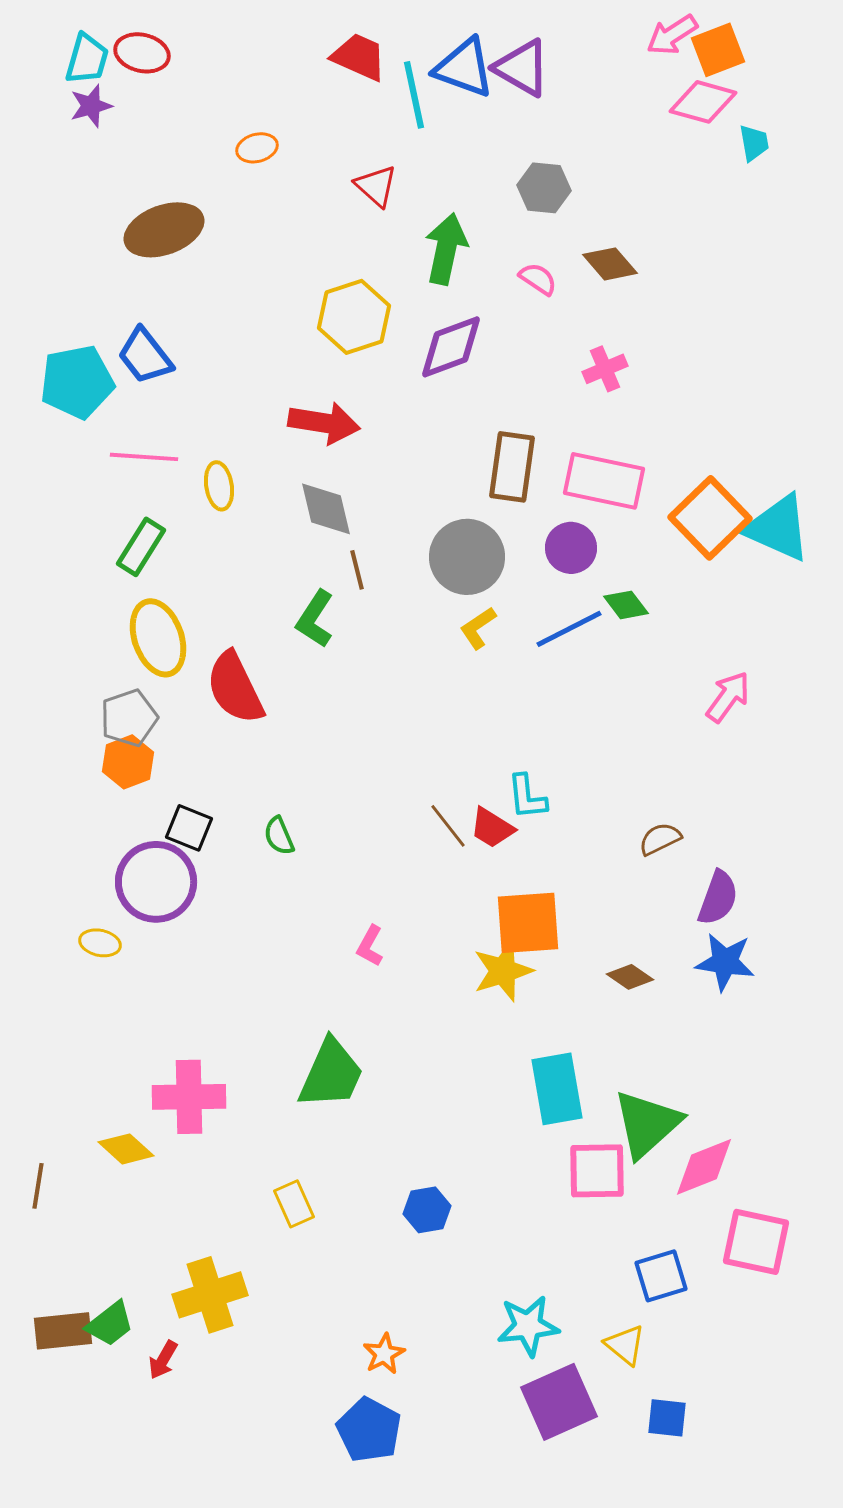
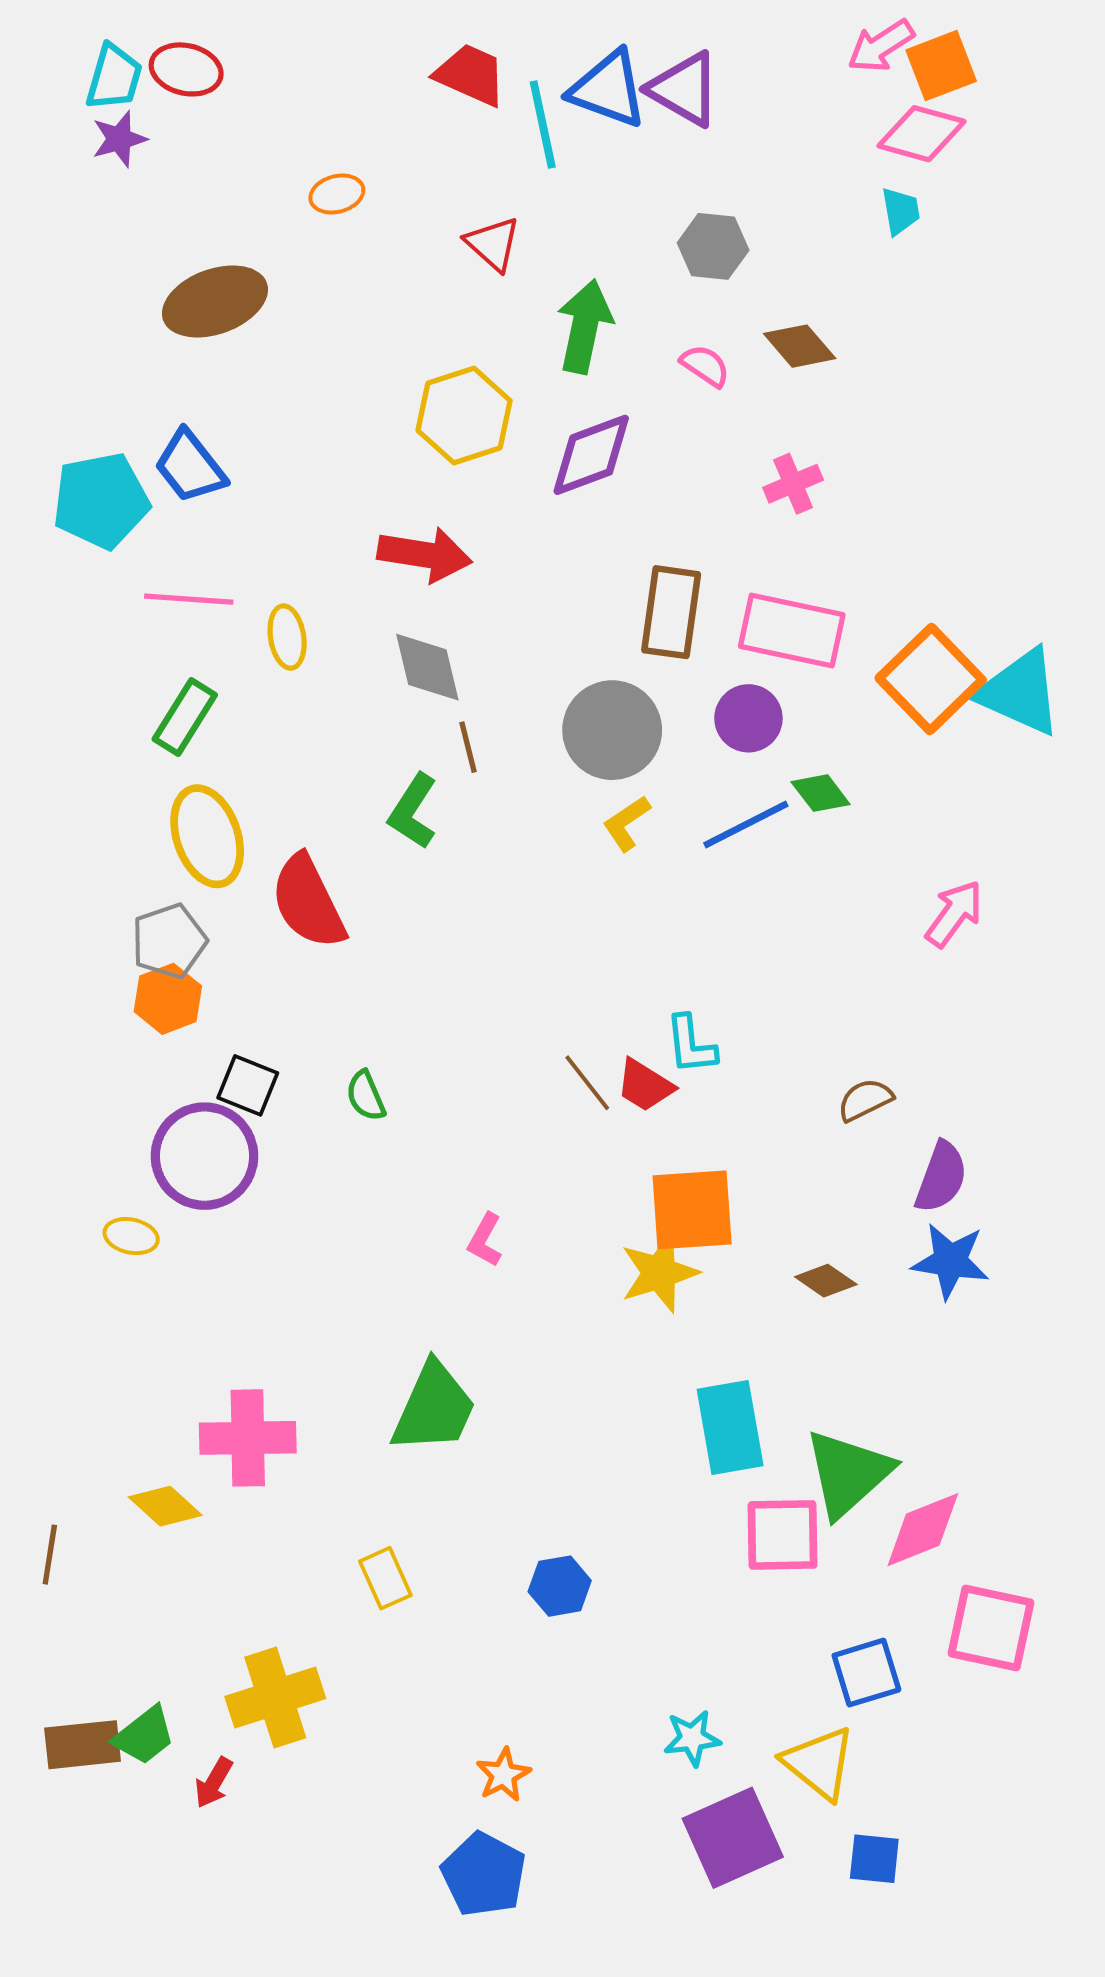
cyan trapezoid: (754, 143) -> (901, 211), moved
cyan star: (528, 1326) -> (692, 1738), size x0.7
yellow triangle: (625, 1345) -> (819, 1763), size x1.4

